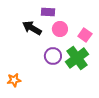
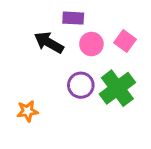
pink square: (85, 35) -> (125, 41), moved
orange star: (14, 80) -> (27, 111), moved

